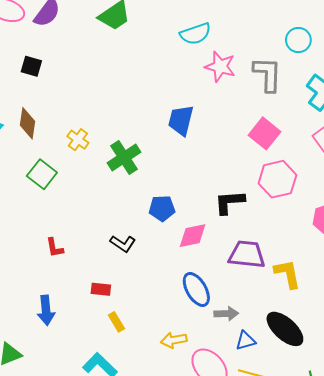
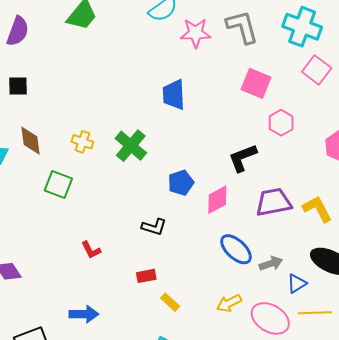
pink hexagon: (277, 179) -> (281, 123), size x0.7
blue arrow: (46, 310) -> (84, 314), moved, turned -68

